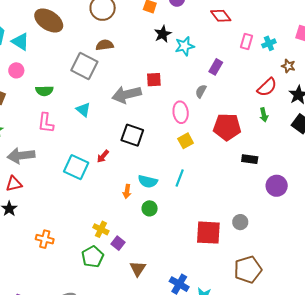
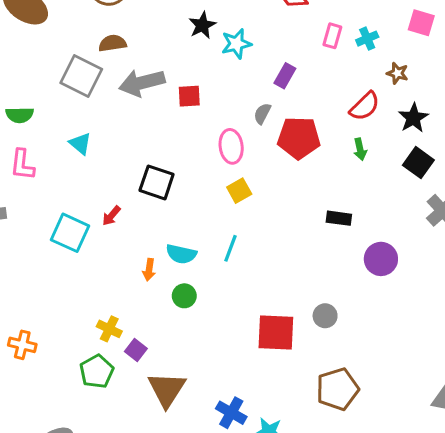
gray arrow: (127, 94) -> (142, 83), moved
red pentagon: (227, 127) -> (299, 138), moved
brown triangle: (138, 269) -> (167, 389), size x1.5

